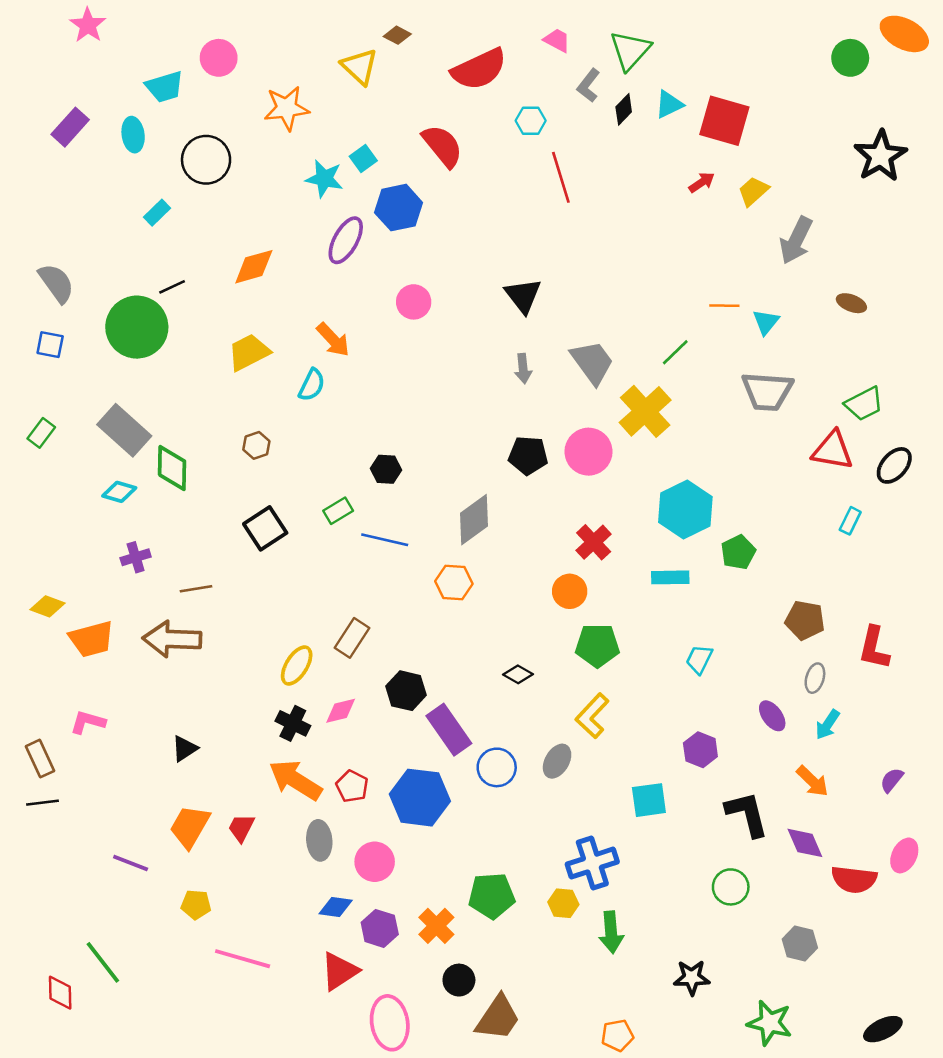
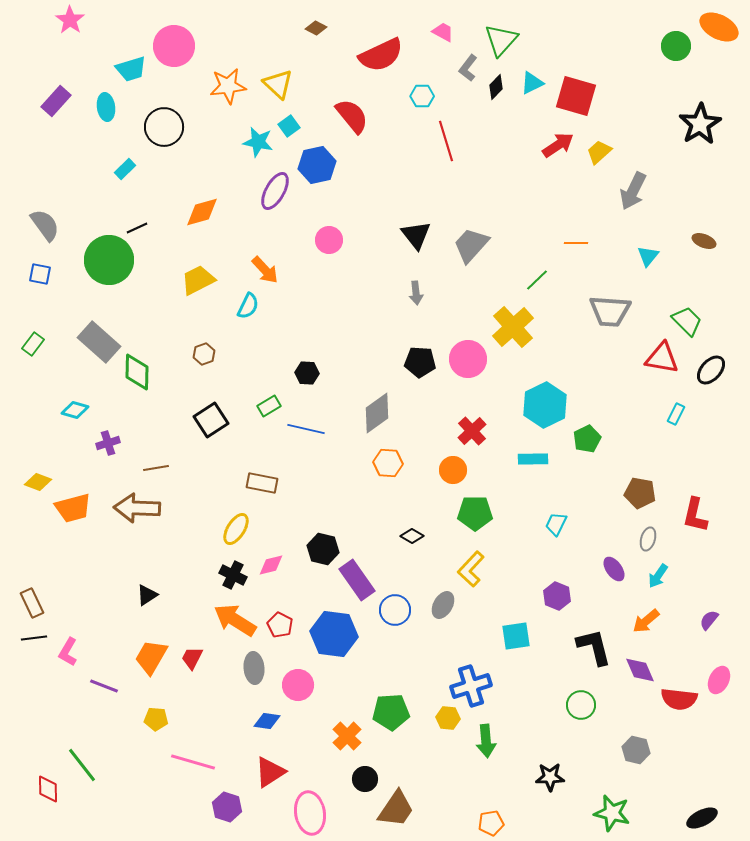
pink circle: (219, 58) -> (174, 46), size x1.4
yellow triangle: (360, 67) -> (278, 84), moved
red arrow: (702, 182) -> (558, 145), size x1.5
brown ellipse: (851, 303) -> (704, 241), moved
cyan triangle: (766, 322) -> (648, 256), moved
gray trapezoid: (592, 362) -> (471, 245), moved, turned -102
green trapezoid: (864, 404) -> (687, 321), turned -108
cyan diamond: (119, 492) -> (75, 410), moved
orange hexagon: (454, 582) -> (388, 463), moved
brown rectangle: (352, 638) -> (262, 483), moved, turned 68
pink L-shape: (88, 722) -> (68, 652), moved, turned -76
orange arrow: (812, 781) -> (646, 621), turned 96
purple hexagon: (380, 928) -> (227, 807), moved

